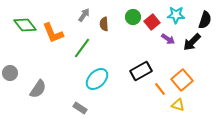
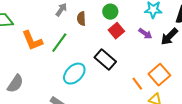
red square: (152, 22) -> (116, 31), moved
orange L-shape: (53, 33) -> (32, 41), moved
black rectangle: (141, 71) -> (105, 60), moved, turned 70

